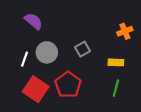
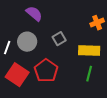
purple semicircle: (33, 21) -> (34, 14), moved
yellow rectangle: (116, 62) -> (89, 51), size x1.5

